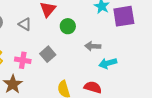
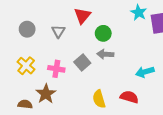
gray triangle: (25, 24) -> (58, 31), turned 32
gray arrow: (93, 46) -> (105, 54), moved

